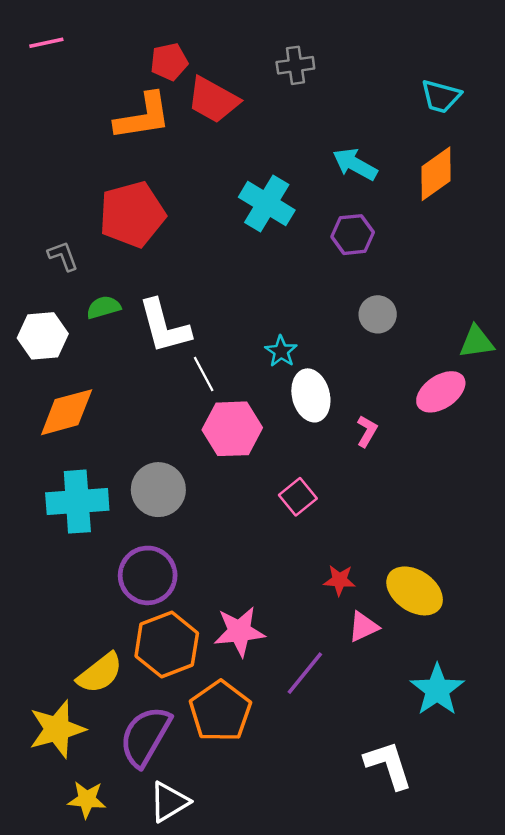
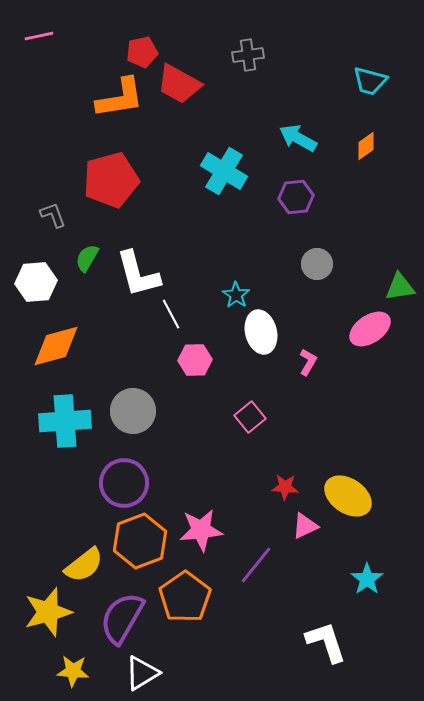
orange diamond: (436, 174) -> (366, 146), size x0.6
green semicircle: (104, 307) -> (87, 258), turned -44
pink hexagon: (232, 429) -> (195, 360), size x0.7
cyan star: (437, 690) -> (367, 579), size x0.7

